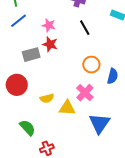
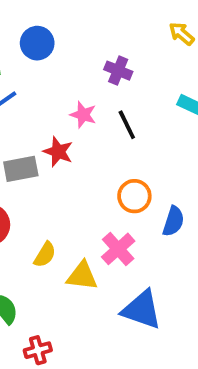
pink star: (49, 25) -> (83, 115), moved
yellow semicircle: (47, 98) -> (45, 255), turned -48
blue triangle: (99, 123) -> (142, 310), turned -50

